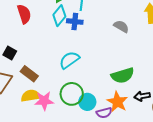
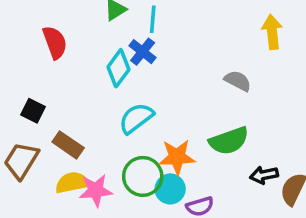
cyan diamond: (59, 16) -> (118, 68), moved
blue cross: (75, 22) -> (143, 52), turned 35
gray semicircle: (121, 26) -> (238, 81), moved
orange star: (117, 102) -> (177, 157), moved, turned -30

